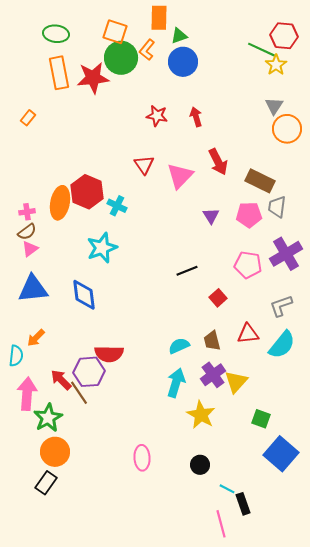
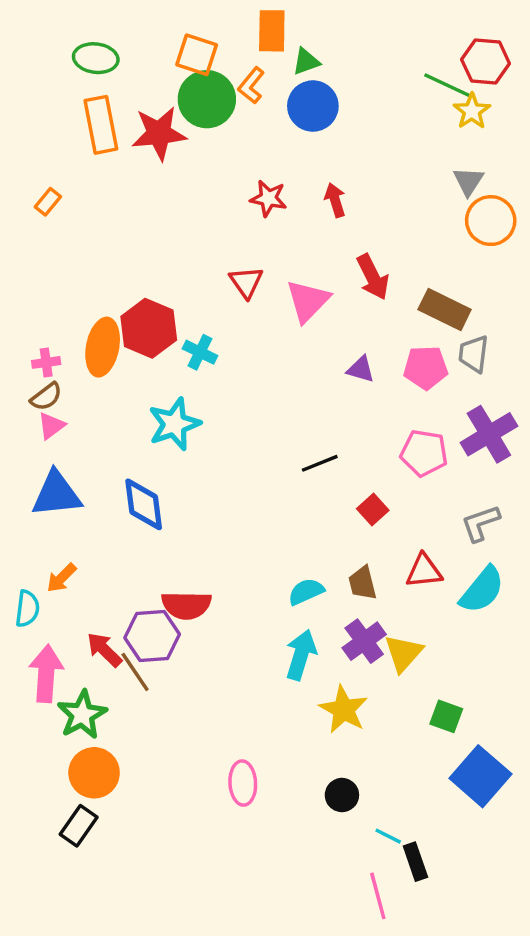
purple triangle: (211, 216) -> (361, 369), turned -42

